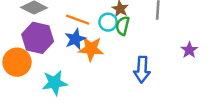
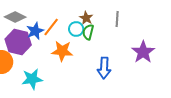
orange line: (78, 20) -> (51, 27), turned -72
blue star: (75, 39) -> (35, 31), moved
purple star: (189, 50) -> (143, 52), size x1.6

